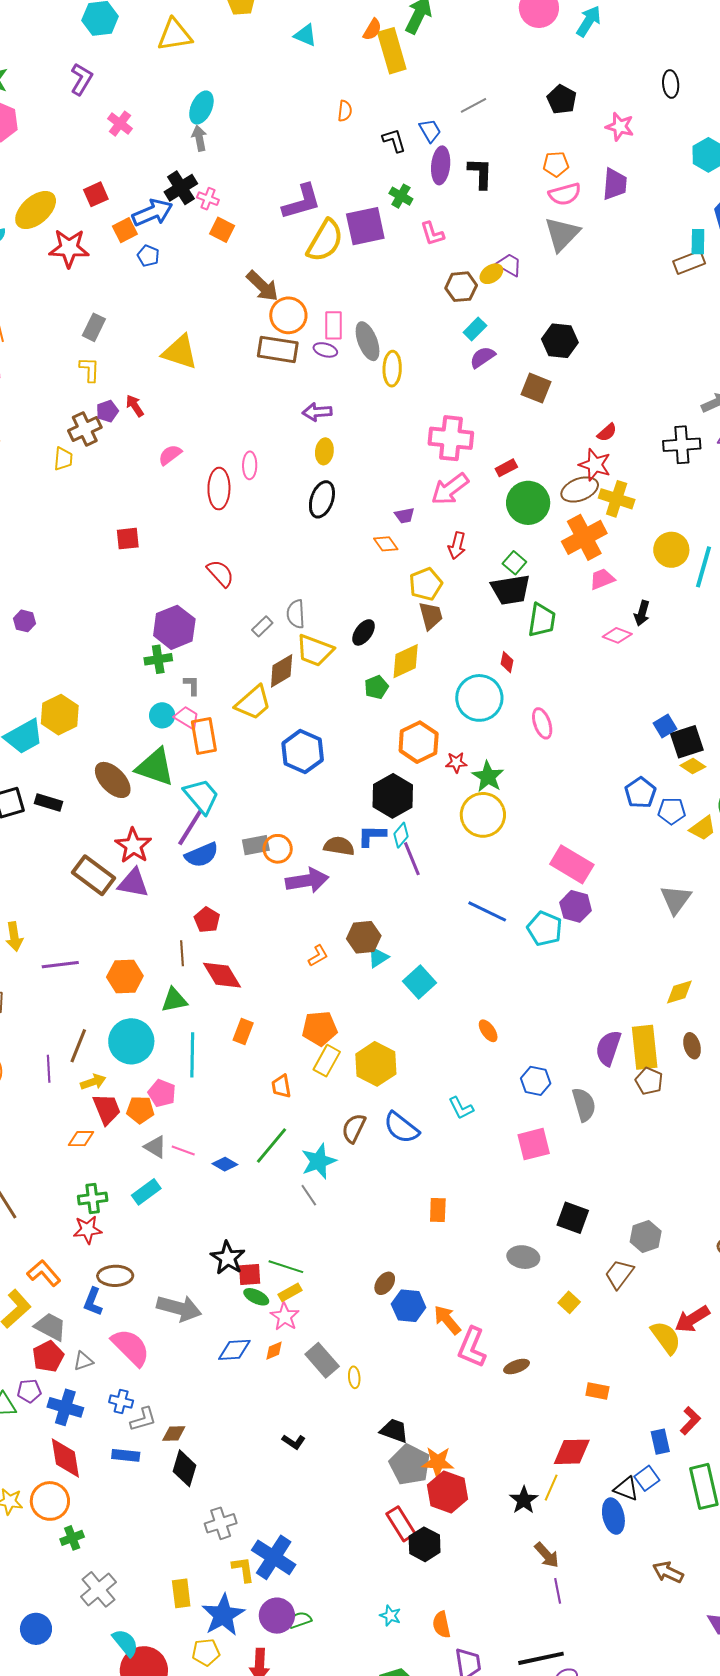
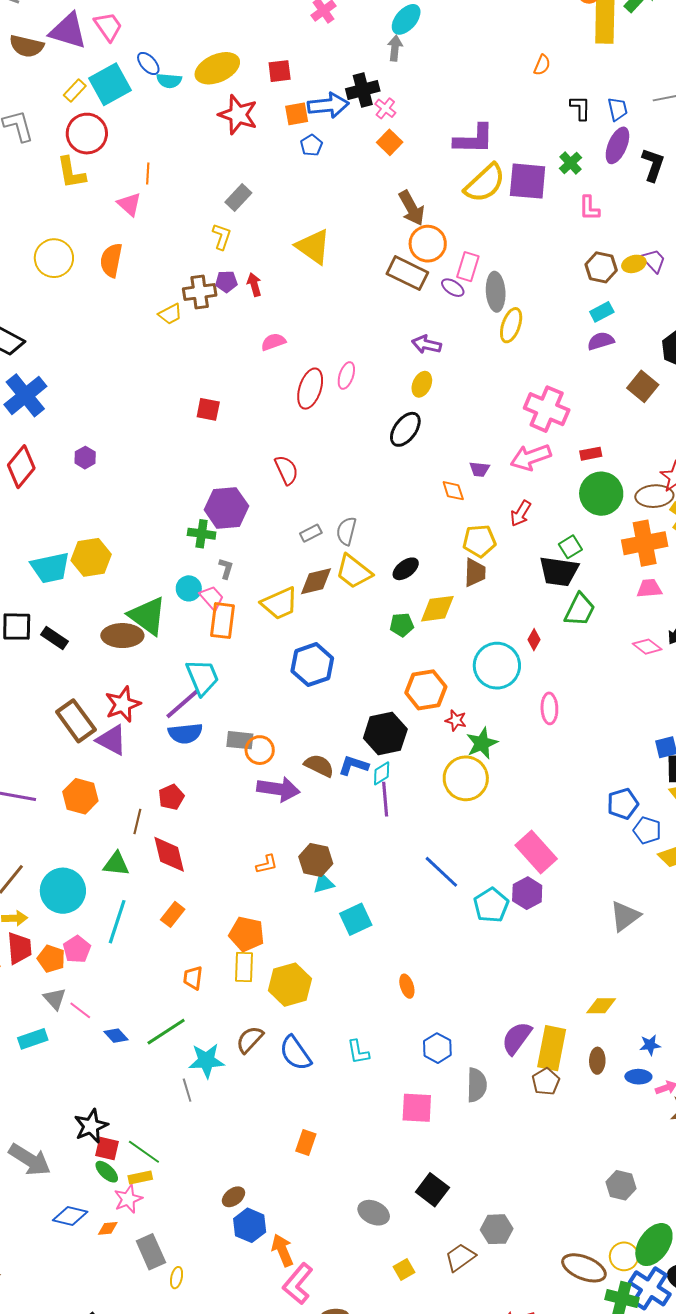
yellow trapezoid: (63, 459) -> (170, 314), turned 40
green triangle: (155, 767) -> (147, 616), moved
brown ellipse: (113, 780) -> (122, 636), turned -63
orange hexagon: (125, 977) -> (80, 796), moved
yellow rectangle: (327, 1061) -> (244, 967), turned -44

